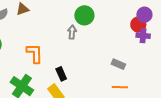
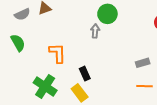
gray rectangle: (118, 64) -> (143, 63), turned -40

